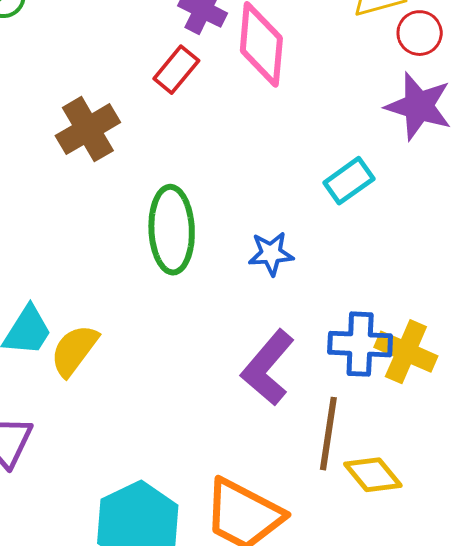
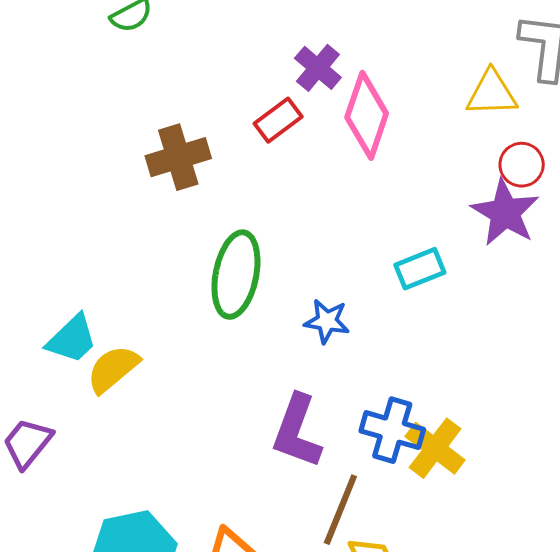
red circle: (420, 33) -> (522, 165), moved
purple L-shape: (268, 368) -> (297, 431), turned -34

